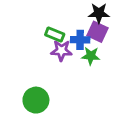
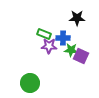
purple square: (98, 32) -> (81, 56), moved

